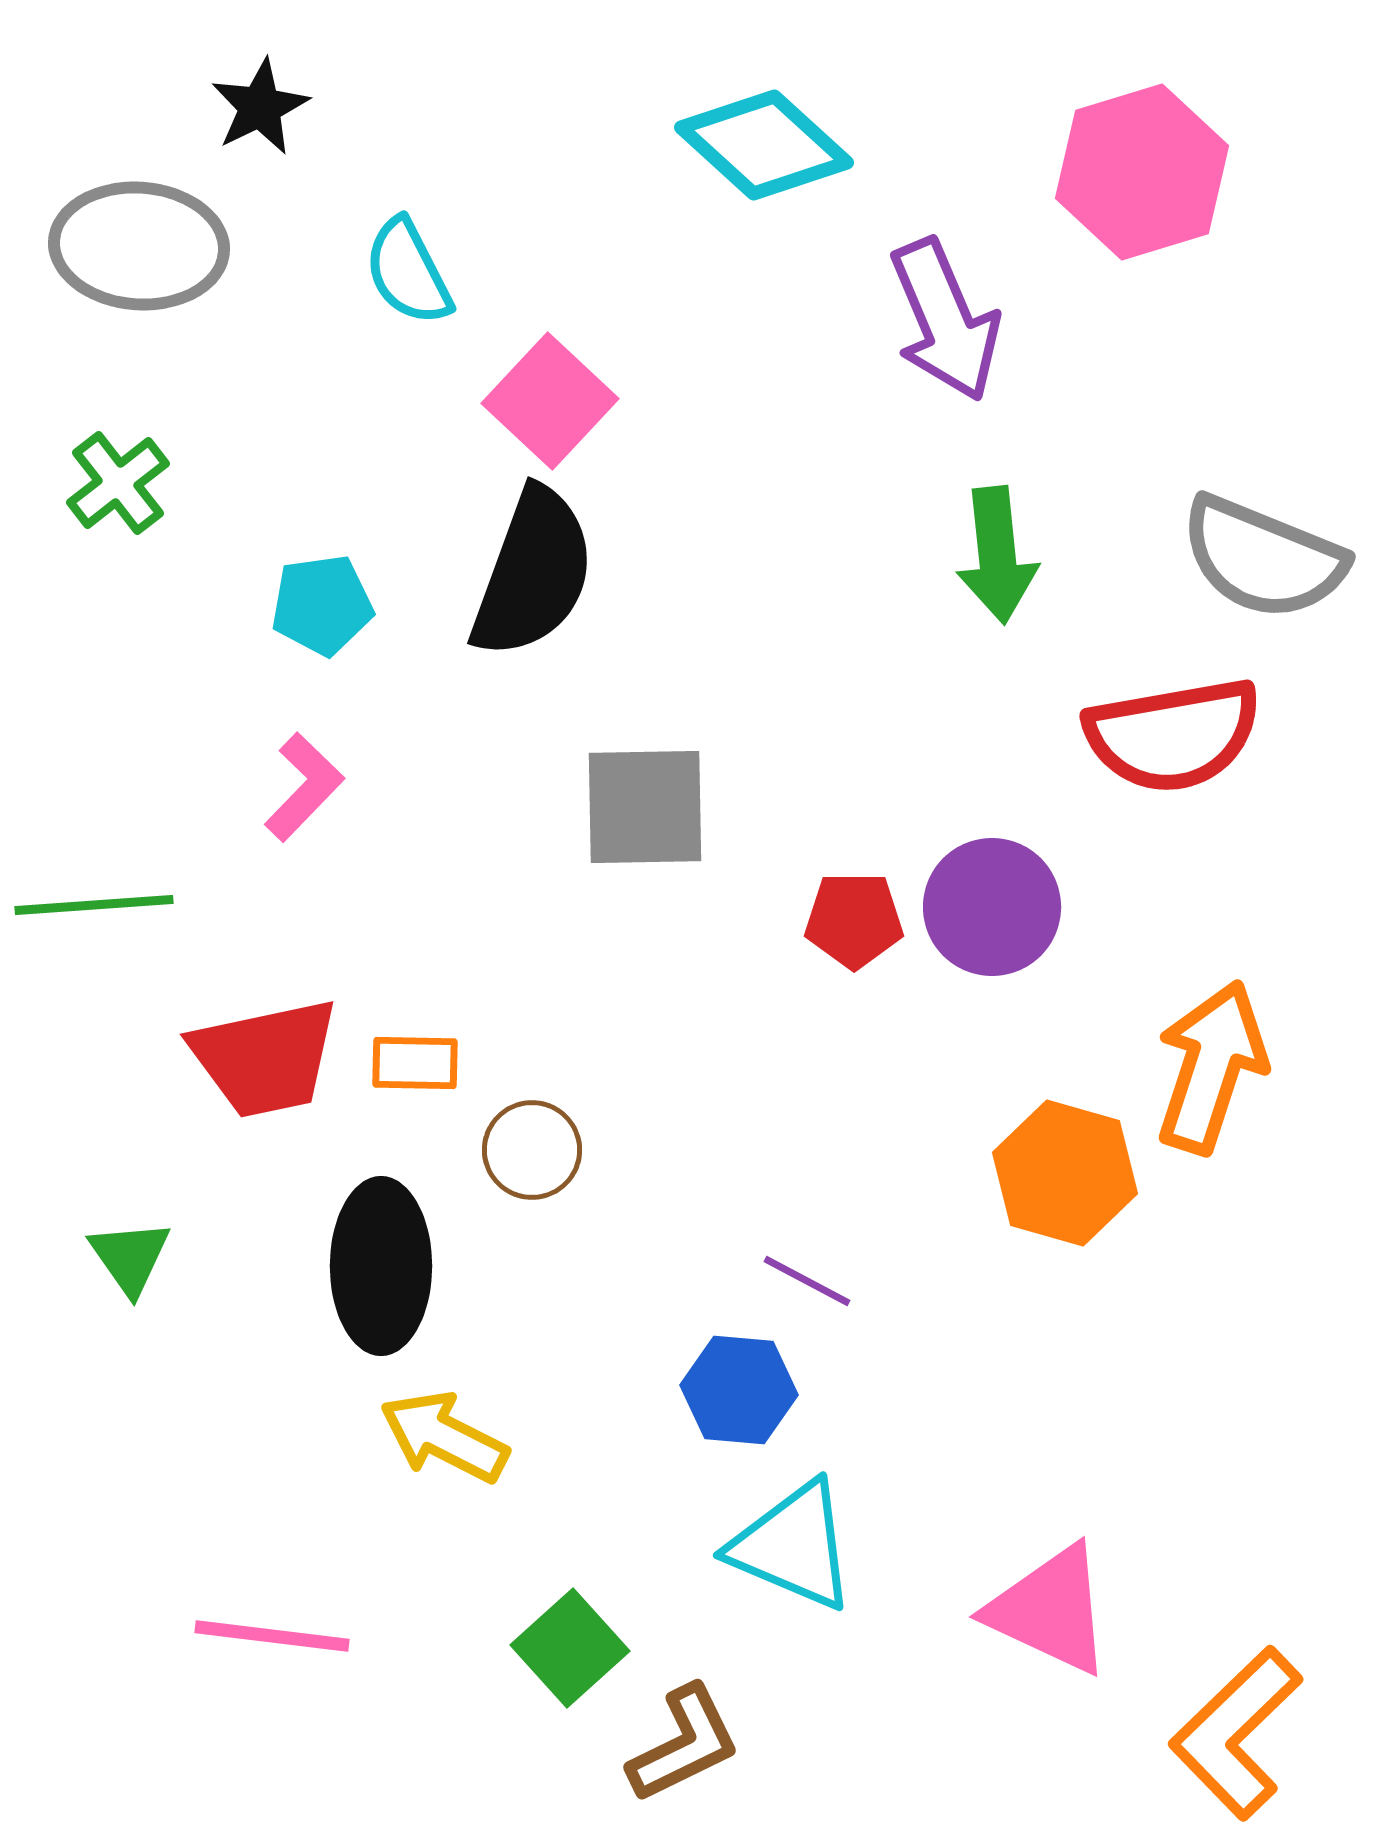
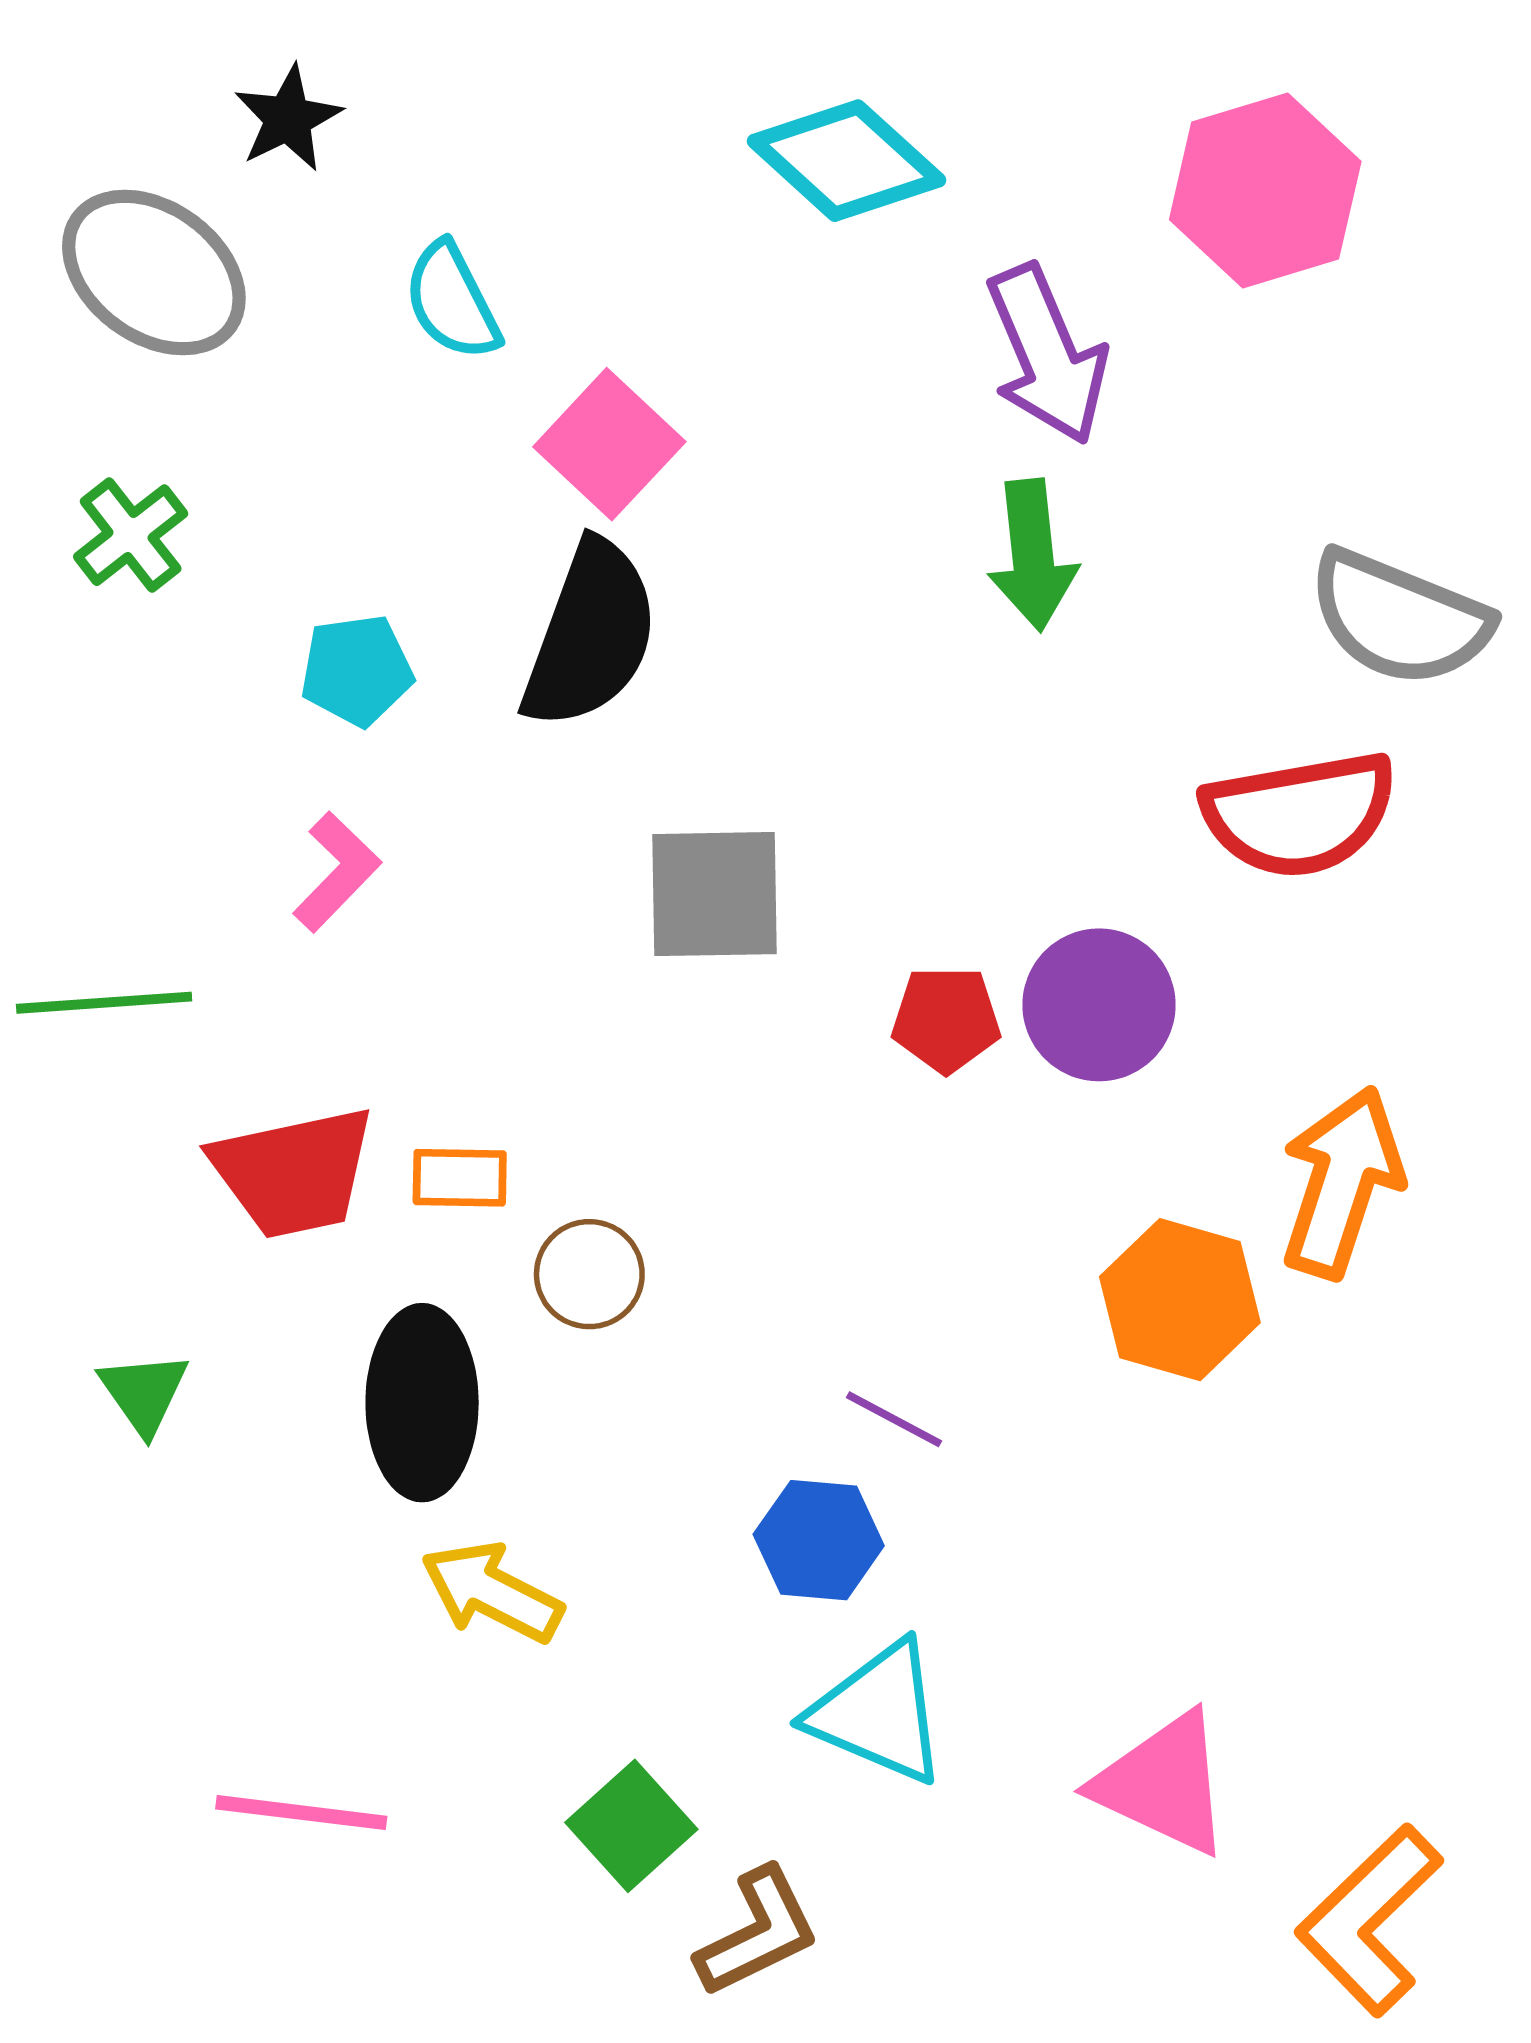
gray ellipse: (139, 246) -> (154, 272), turned 32
green arrow: (997, 555) -> (1033, 555), moved

